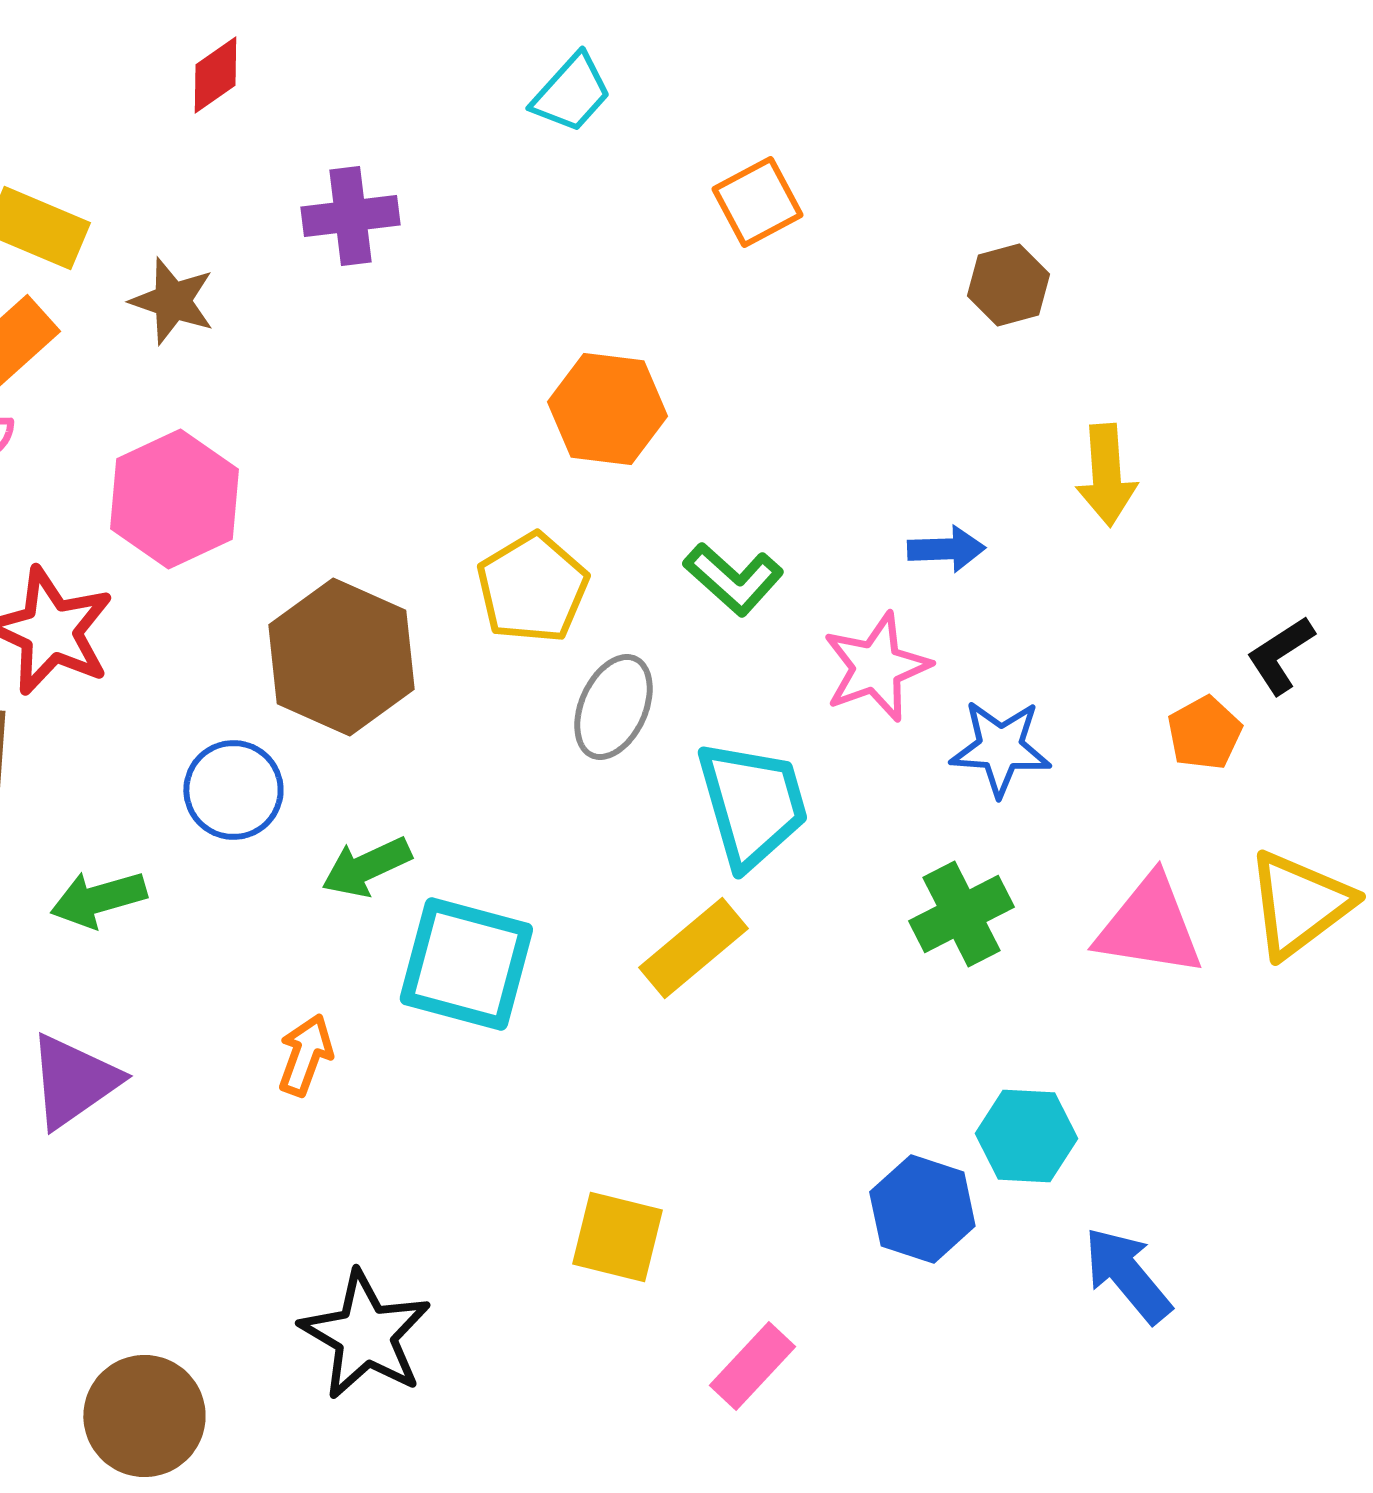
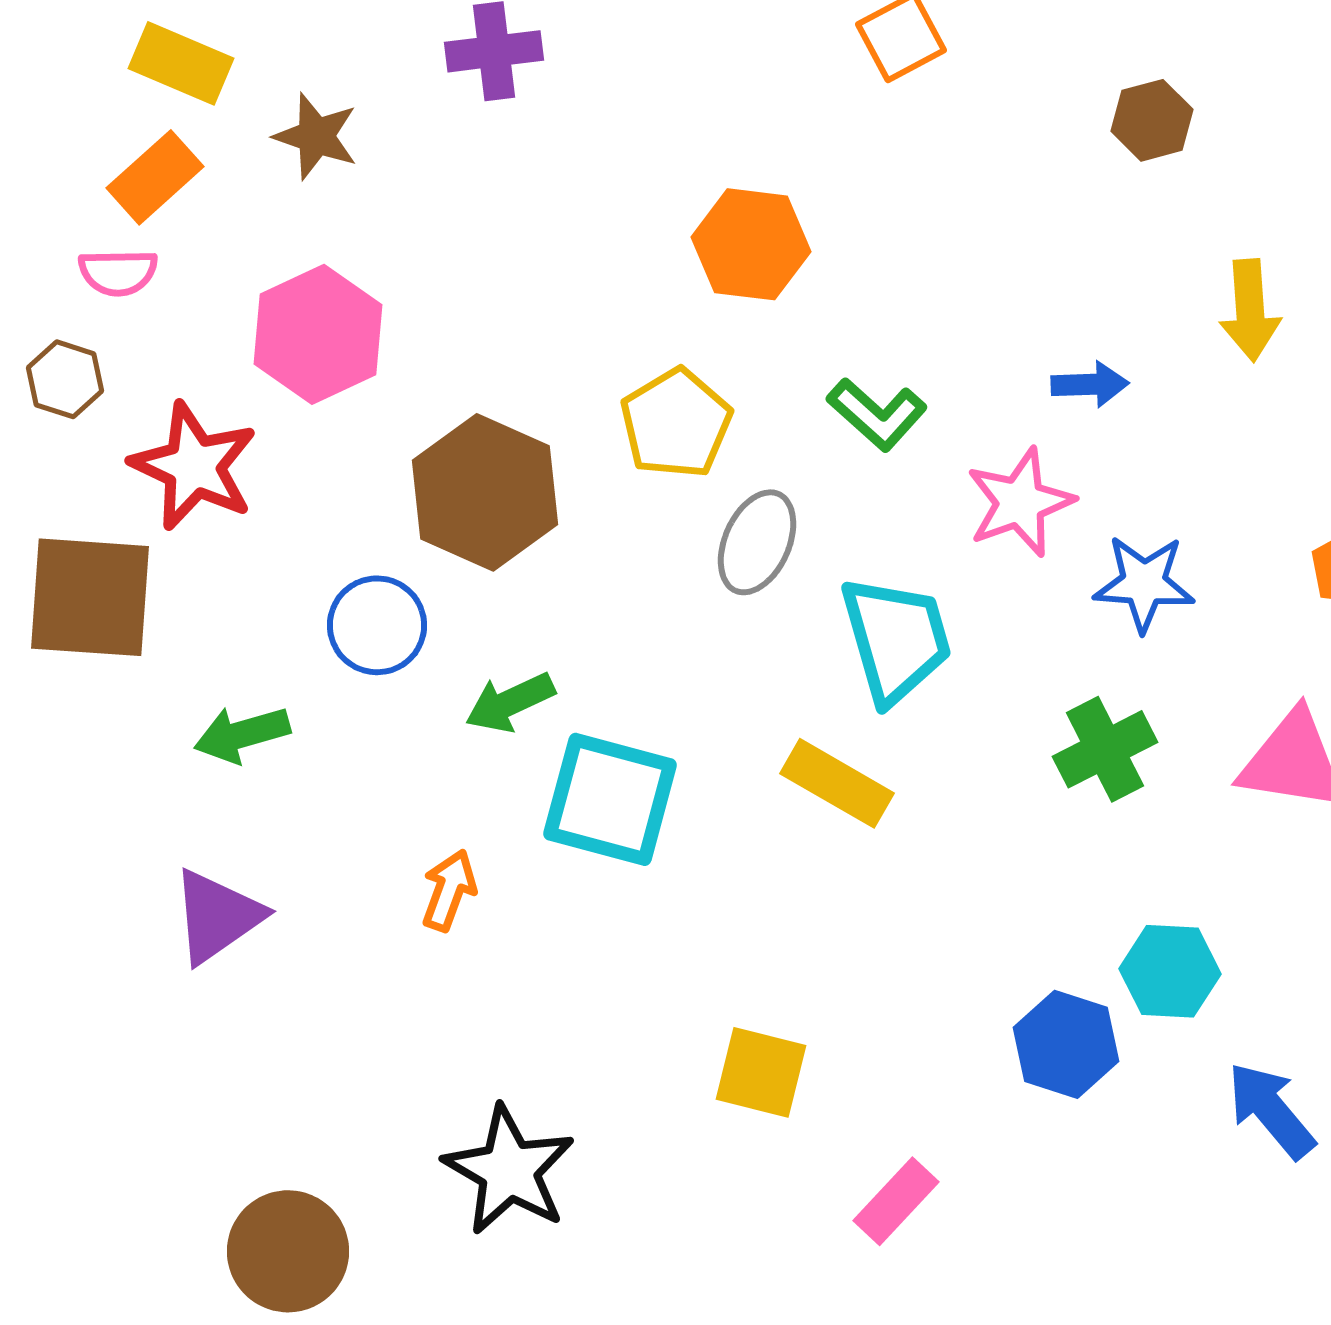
yellow rectangle: (693, 948) -> (837, 783), turned 70

